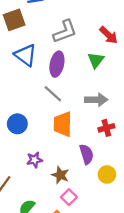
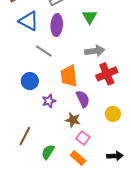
gray line: (53, 94) -> (44, 51), moved
red cross: (106, 128) -> (107, 74), size x1.5
purple semicircle: (86, 154) -> (83, 99), moved
purple star: (34, 160) -> (49, 101), moved

